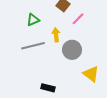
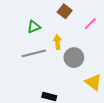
pink line: (78, 19) -> (90, 24), moved

